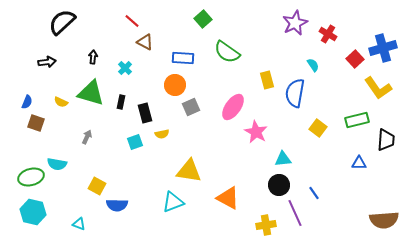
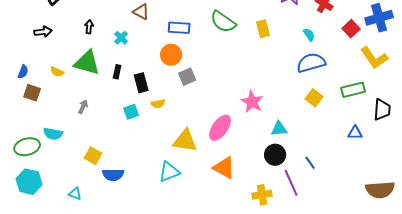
yellow rectangle: (267, 80) -> (263, 29), moved
blue semicircle: (295, 93) -> (311, 63), moved, turned 64
pink ellipse: (233, 107) -> (220, 128), moved

